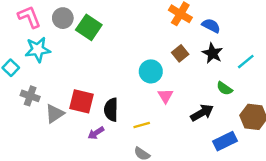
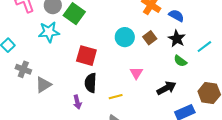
cyan star: (38, 50) -> (49, 32), moved
cyan circle: (151, 71) -> (125, 37), moved
green semicircle: (224, 88) -> (180, 61), moved
red square: (81, 101) -> (86, 56), moved
purple arrow: (96, 133) -> (77, 102), turned -72

